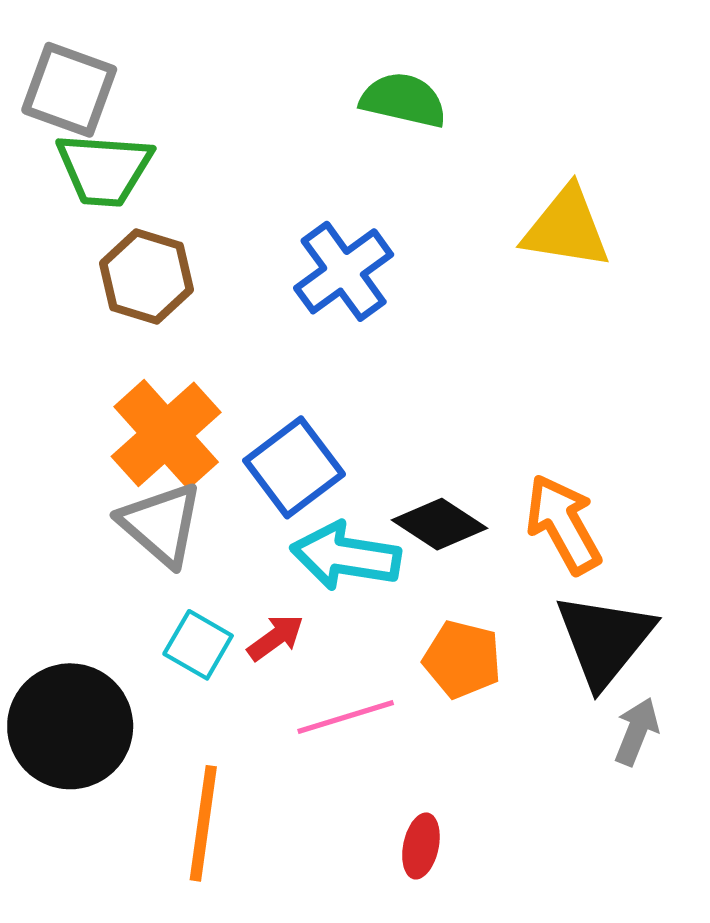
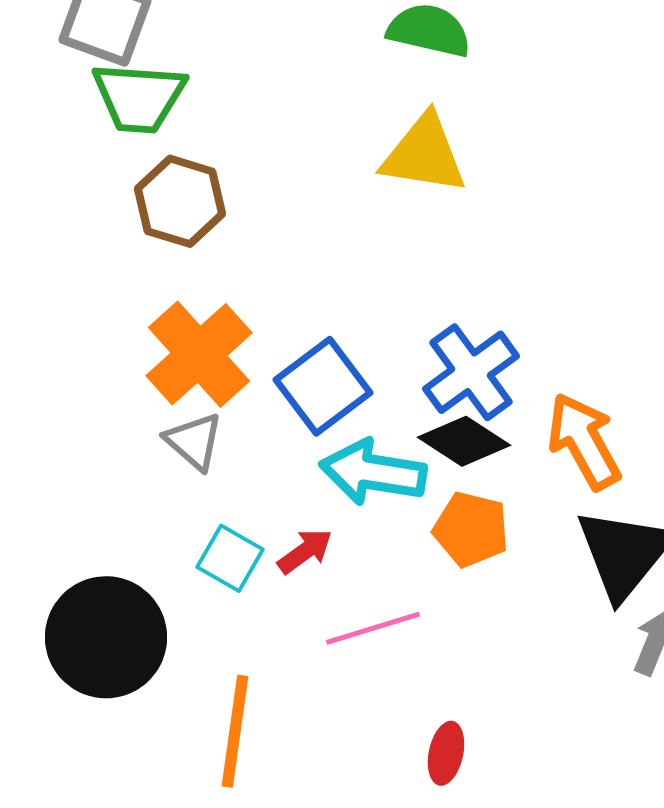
yellow triangle: (566, 228) -> (424, 154), moved
blue cross: (344, 271) -> (471, 372), moved
gray triangle: (161, 524) -> (194, 441), size x0.7
orange pentagon: (462, 659) -> (471, 529), moved

